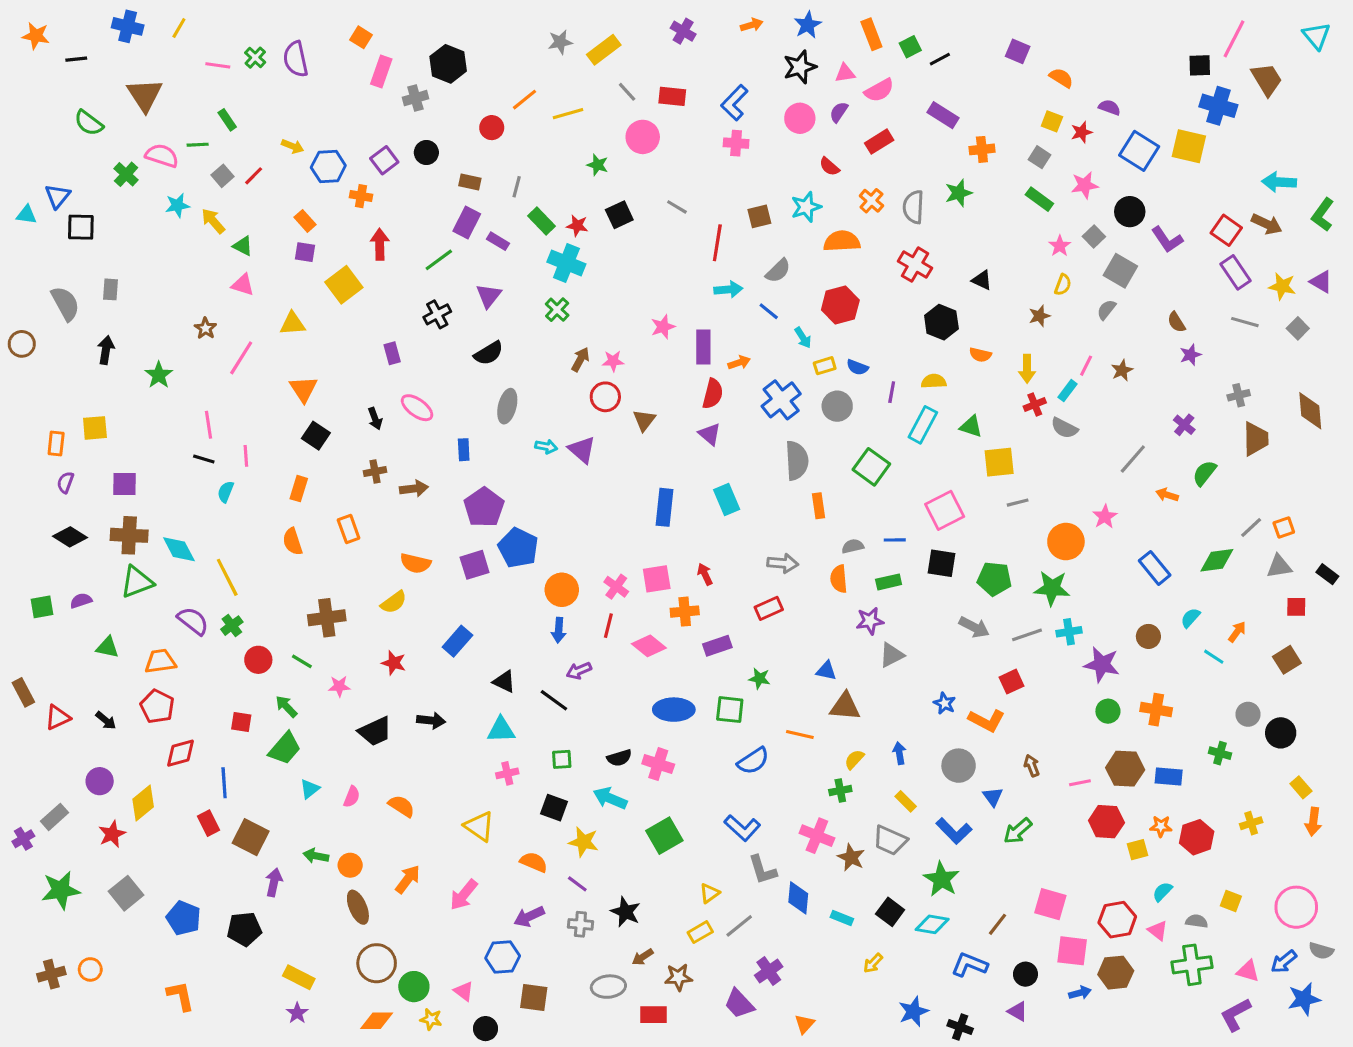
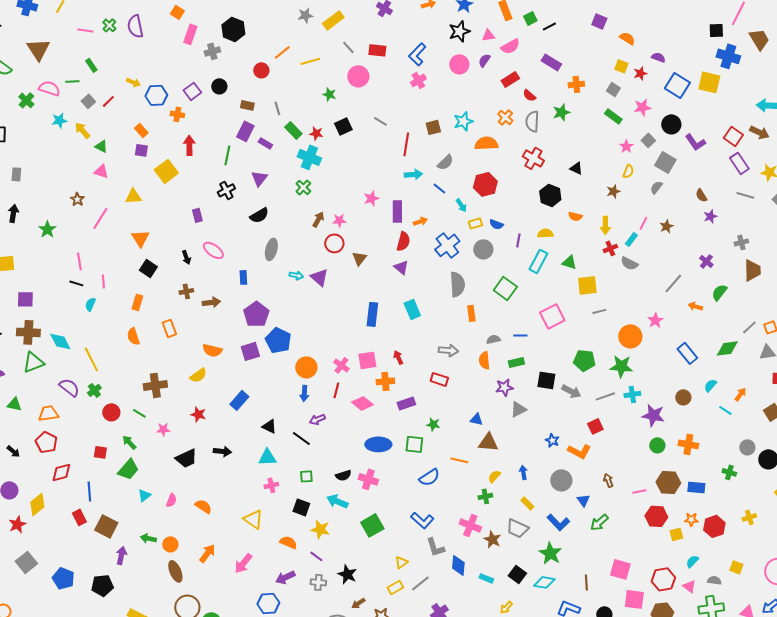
pink cross: (736, 143) -> (418, 80), turned -35
red semicircle: (829, 166) -> (529, 95), moved
gray line: (517, 187) -> (277, 108), turned -32
green line: (439, 260) -> (227, 155), turned -42
black square: (941, 563) -> (546, 380), moved
red rectangle: (769, 608) -> (439, 379), turned 42
brown line: (997, 924) -> (586, 582), turned -42

